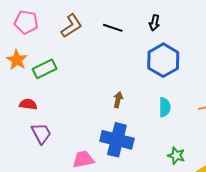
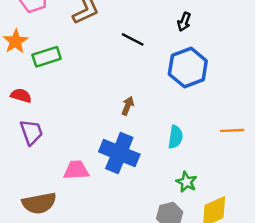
black line: (113, 28) -> (133, 39), moved
cyan semicircle: (165, 107) -> (175, 137), moved

